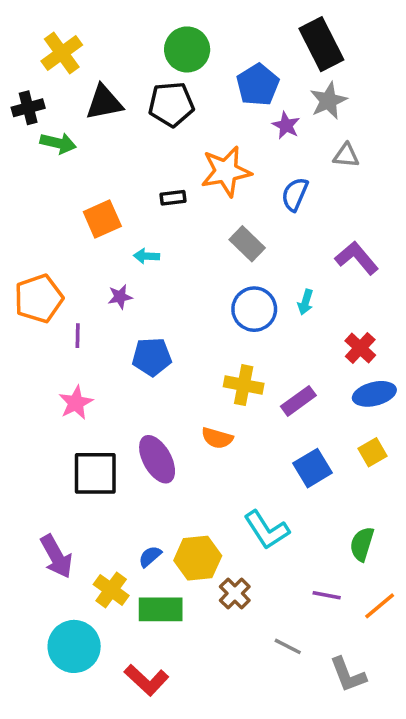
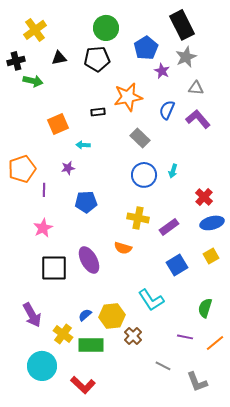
black triangle: (104, 102) -> (59, 58), size x0.7
purple L-shape: (357, 258) -> (198, 119), moved

